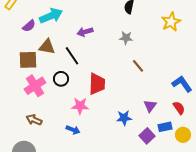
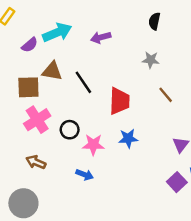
purple arrow: (85, 32) -> (101, 37), moved
black circle: (61, 79) -> (70, 130), moved
red trapezoid: (97, 84) -> (119, 101), moved
blue star: (124, 118) -> (128, 138), moved

